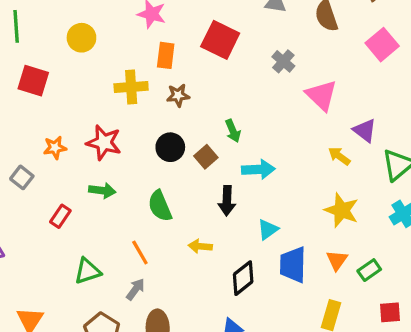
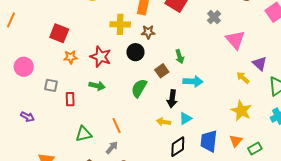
red square: (33, 81) -> (59, 33), moved
black circle: (170, 147) -> (135, 52), moved
gray square: (22, 177) -> (51, 85), moved, turned -32
green semicircle: (160, 206) -> (139, 88), moved, turned 48
red rectangle: (60, 216) -> (70, 99), turned -40
cyan triangle: (268, 229) -> (185, 118), moved
yellow arrow: (200, 246) -> (163, 122), moved

